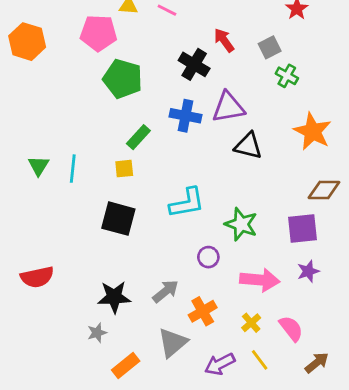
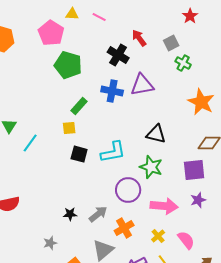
pink pentagon: (98, 33) -> (51, 33), turned 30
black triangle: (248, 146) -> (156, 134), moved
cyan line: (73, 169) -> (30, 143), moved, turned 30
black square: (118, 219) -> (79, 154), moved, size x0.7
purple circle: (208, 257) -> (128, 190), size x1.6
black star: (114, 297) -> (70, 214), moved, size x0.6

